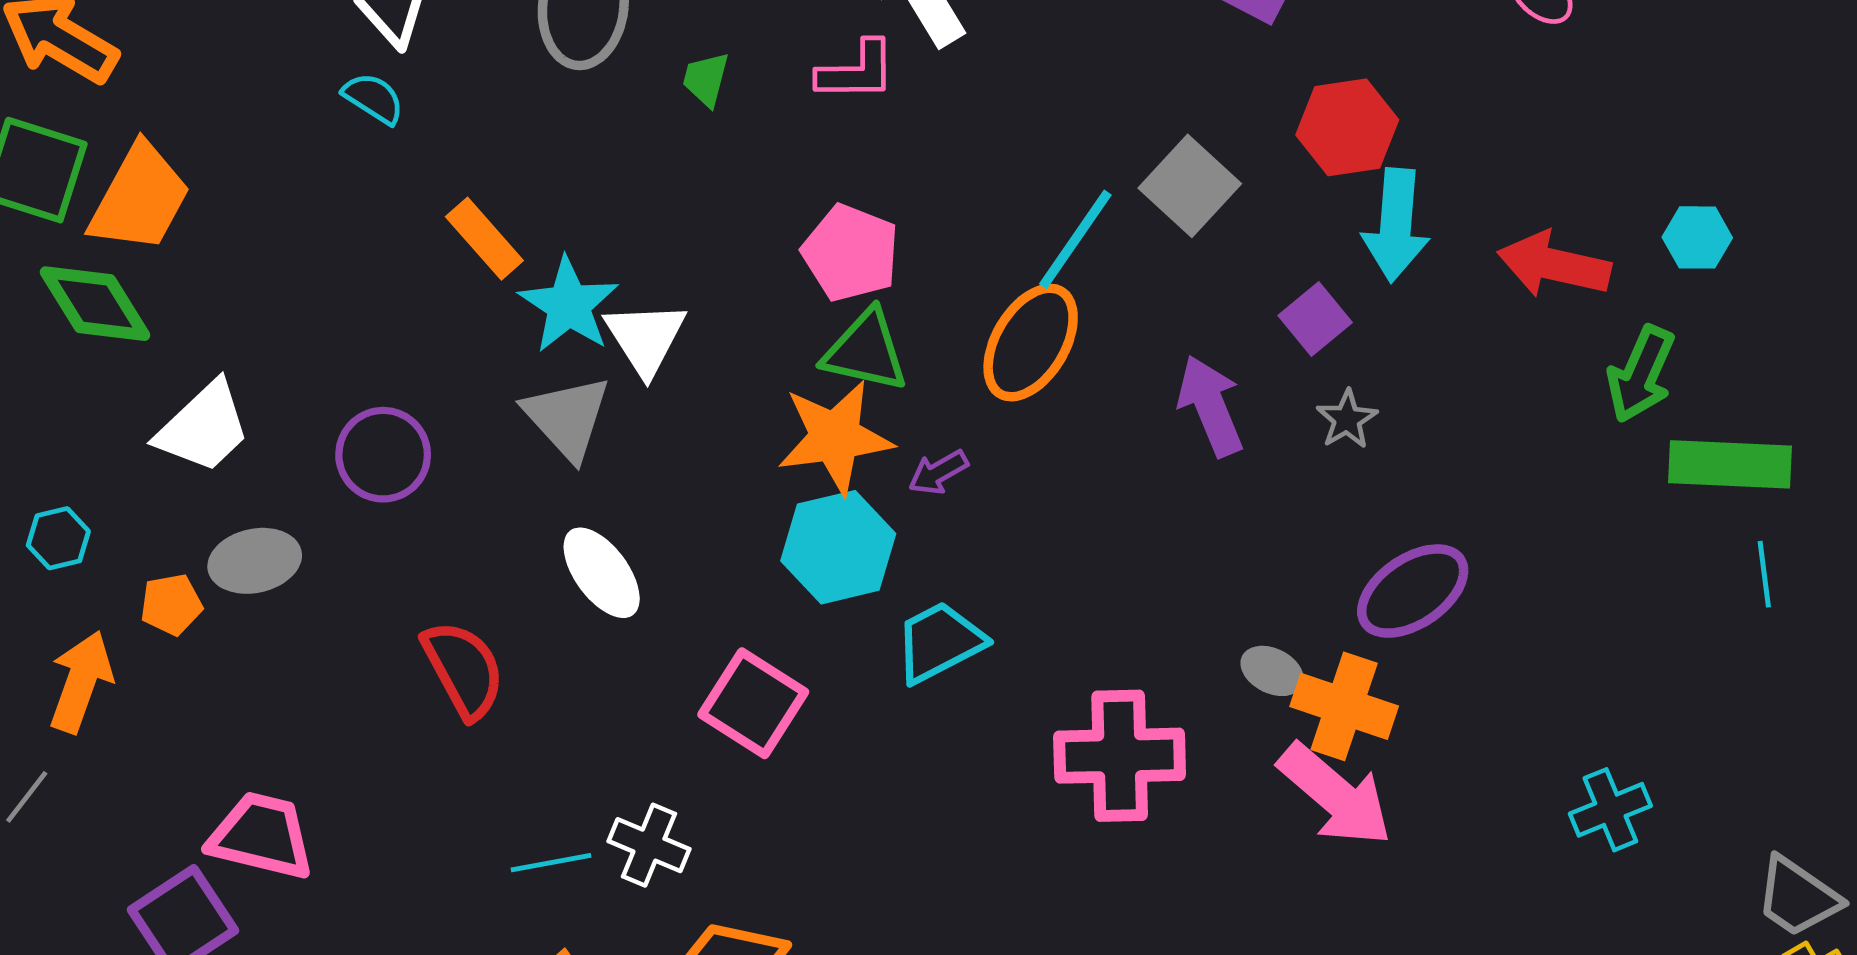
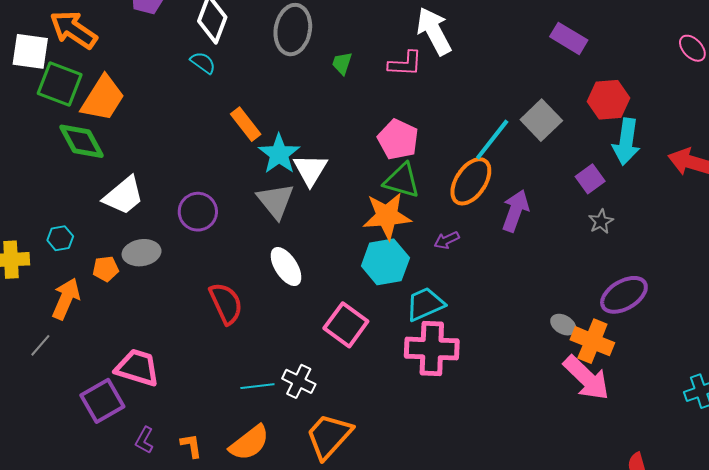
purple arrow: (1210, 406) -> (515, 211), moved, turned 39
purple arrow: (938, 472) -> (447, 240), moved
pink cross: (1120, 756) -> (432, 349), moved

